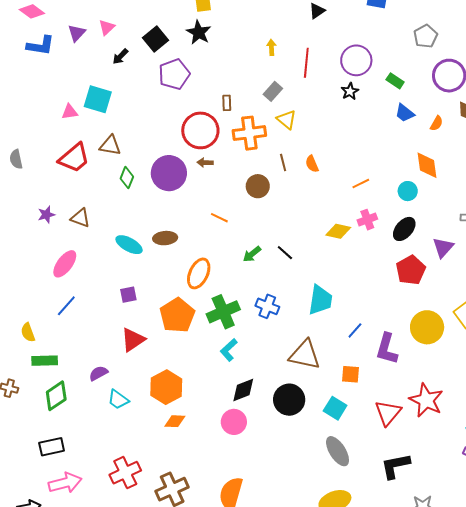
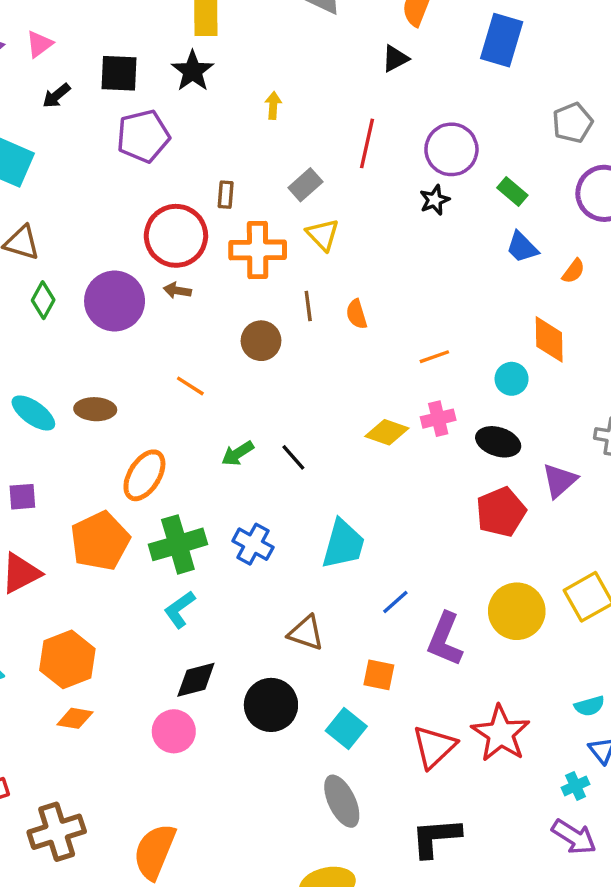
black square: (156, 39) -> (119, 73), turned 35
yellow arrow: (271, 47) -> (273, 105), moved
black ellipse: (404, 229) -> (498, 442), turned 60
brown triangle: (305, 355) -> (306, 633), size x0.7

